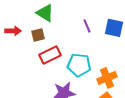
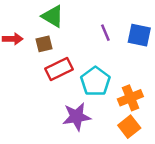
cyan pentagon: (79, 65) -> (95, 82), turned 30

